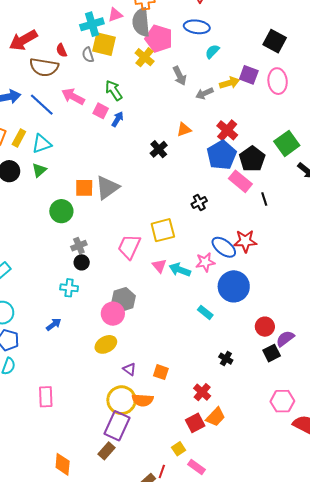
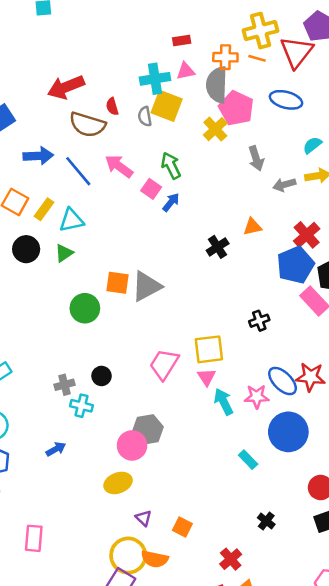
cyan semicircle: (212, 51) -> (312, 145), moved
gray cross: (79, 246) -> (64, 385), moved
pink triangle: (159, 266) -> (207, 377), moved
cyan arrow: (180, 270) -> (224, 402), turned 35

